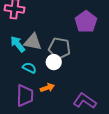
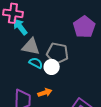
cyan arrow: (18, 44) -> (20, 27), moved
cyan semicircle: (29, 68) -> (36, 63), moved

